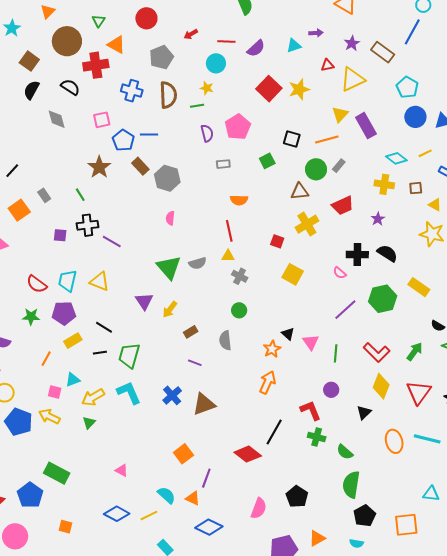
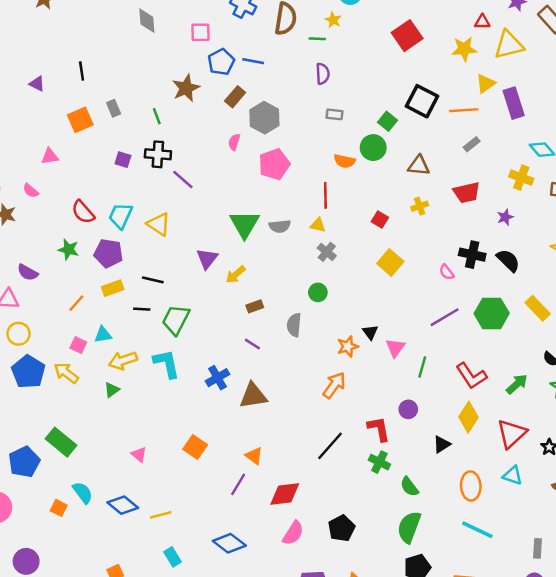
yellow star: (299, 89) -> (464, 49), moved
pink pentagon: (238, 127) -> (274, 164), moved
black square: (292, 139) -> (422, 101), size x1.5
green square: (267, 161) -> (388, 121), turned -35
brown rectangle: (140, 166) -> (235, 97), turned 72
green circle: (316, 169) -> (373, 148), moved
black line: (12, 171) -> (82, 71), turned -63
pink semicircle: (170, 218) -> (234, 142), moved
yellow cross: (307, 224) -> (420, 206), size x0.6
black line: (104, 327) -> (153, 280), turned -30
cyan line: (427, 439) -> (477, 530), moved
orange square: (183, 454) -> (195, 447), moved, turned -30
red diamond: (248, 454) -> (285, 494), moved, turned -56
cyan triangle: (431, 494) -> (513, 475), moved
cyan semicircle: (166, 495) -> (83, 493), moved
orange triangle: (193, 498) -> (254, 456), moved

